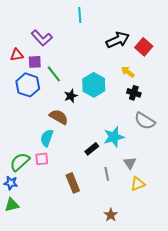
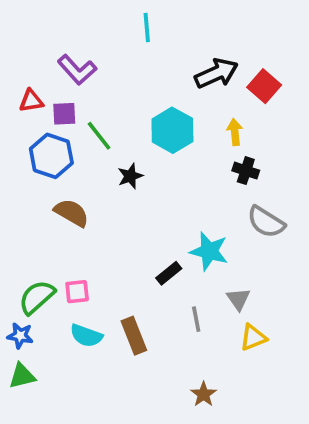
yellow arrow: (128, 72) -> (235, 132), turned 48
cyan hexagon: (94, 85) -> (172, 130), moved
brown semicircle: (59, 117) -> (72, 213), moved
cyan star: (114, 137) -> (209, 251), turned 30
cyan semicircle: (47, 138) -> (86, 336), moved, turned -90

